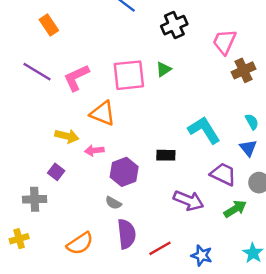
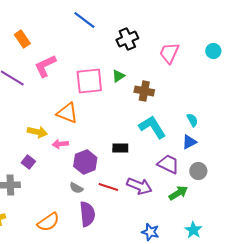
brown cross: (243, 70) -> (144, 91), moved, turned 36
pink L-shape: (76, 78) -> (45, 66), moved
blue triangle: (248, 148) -> (189, 142), turned 42
red line: (160, 248) -> (108, 187), moved, turned 48

